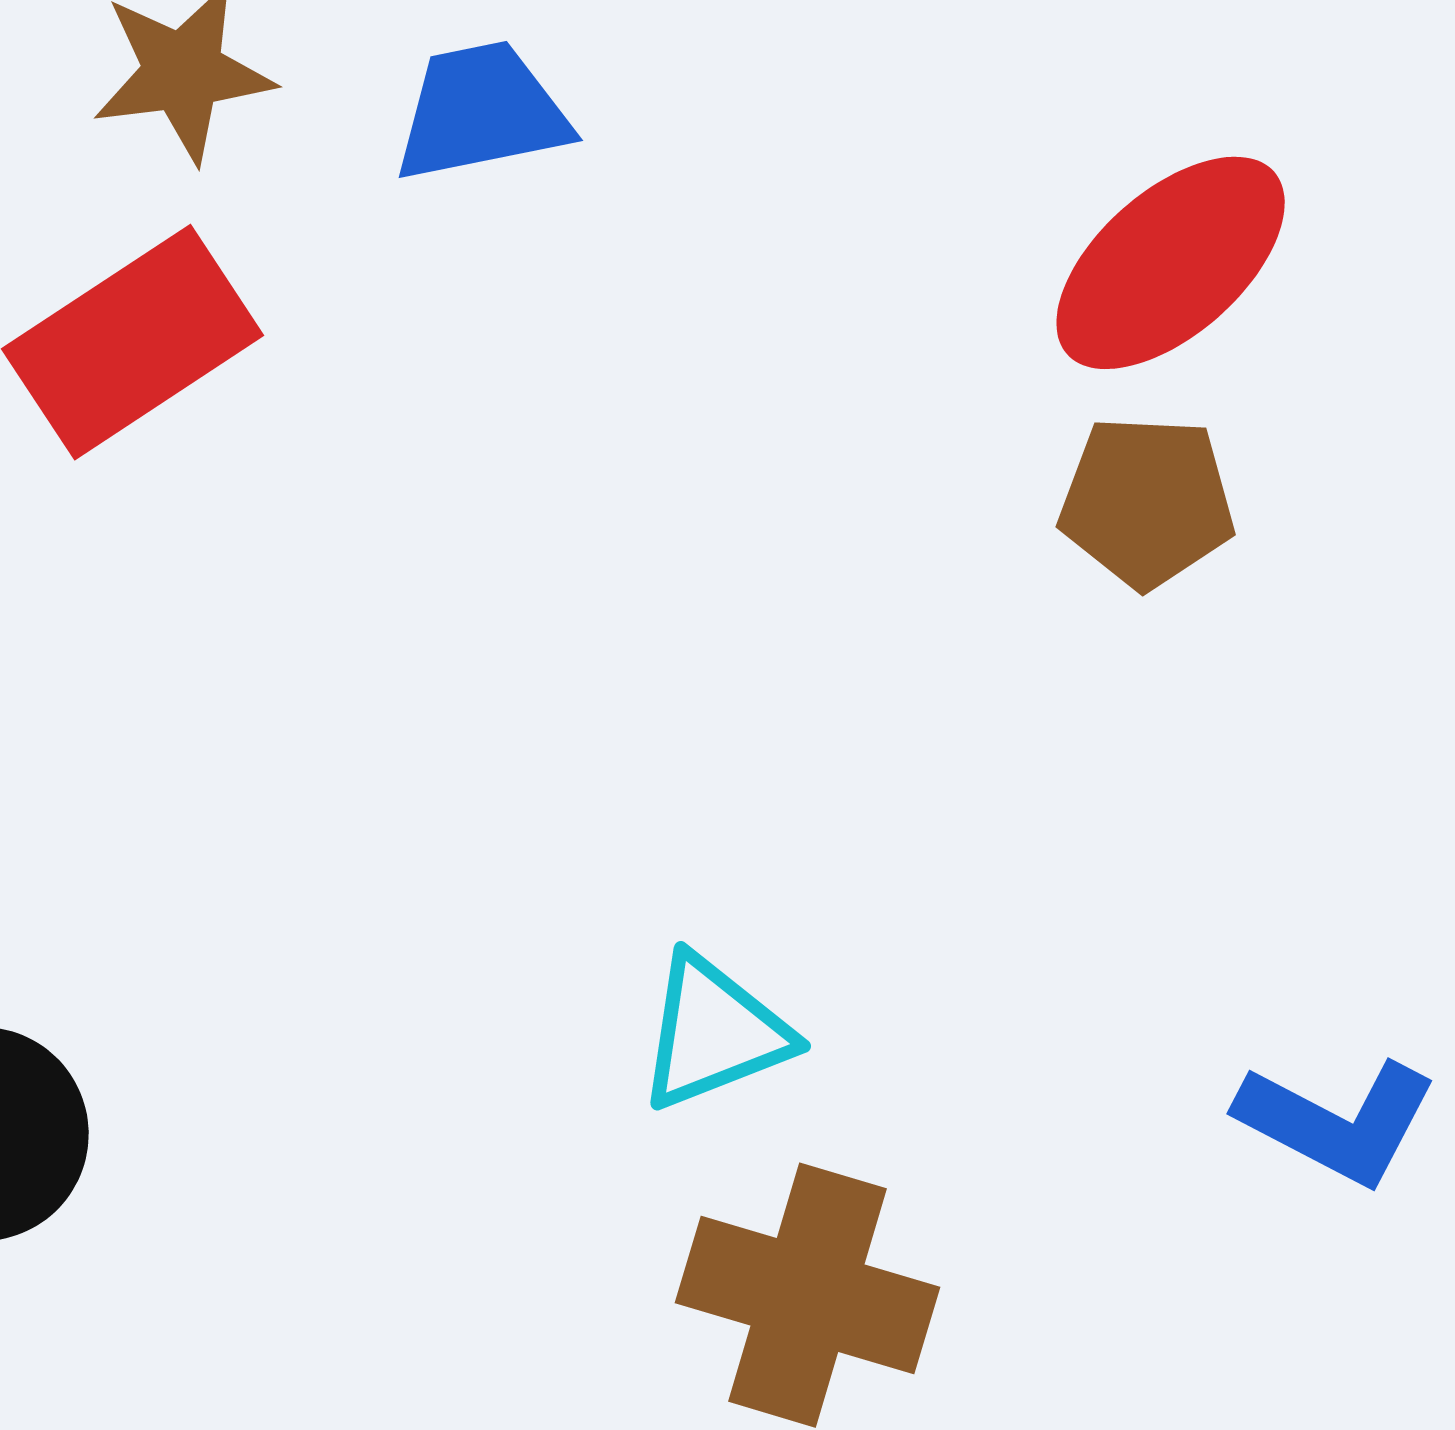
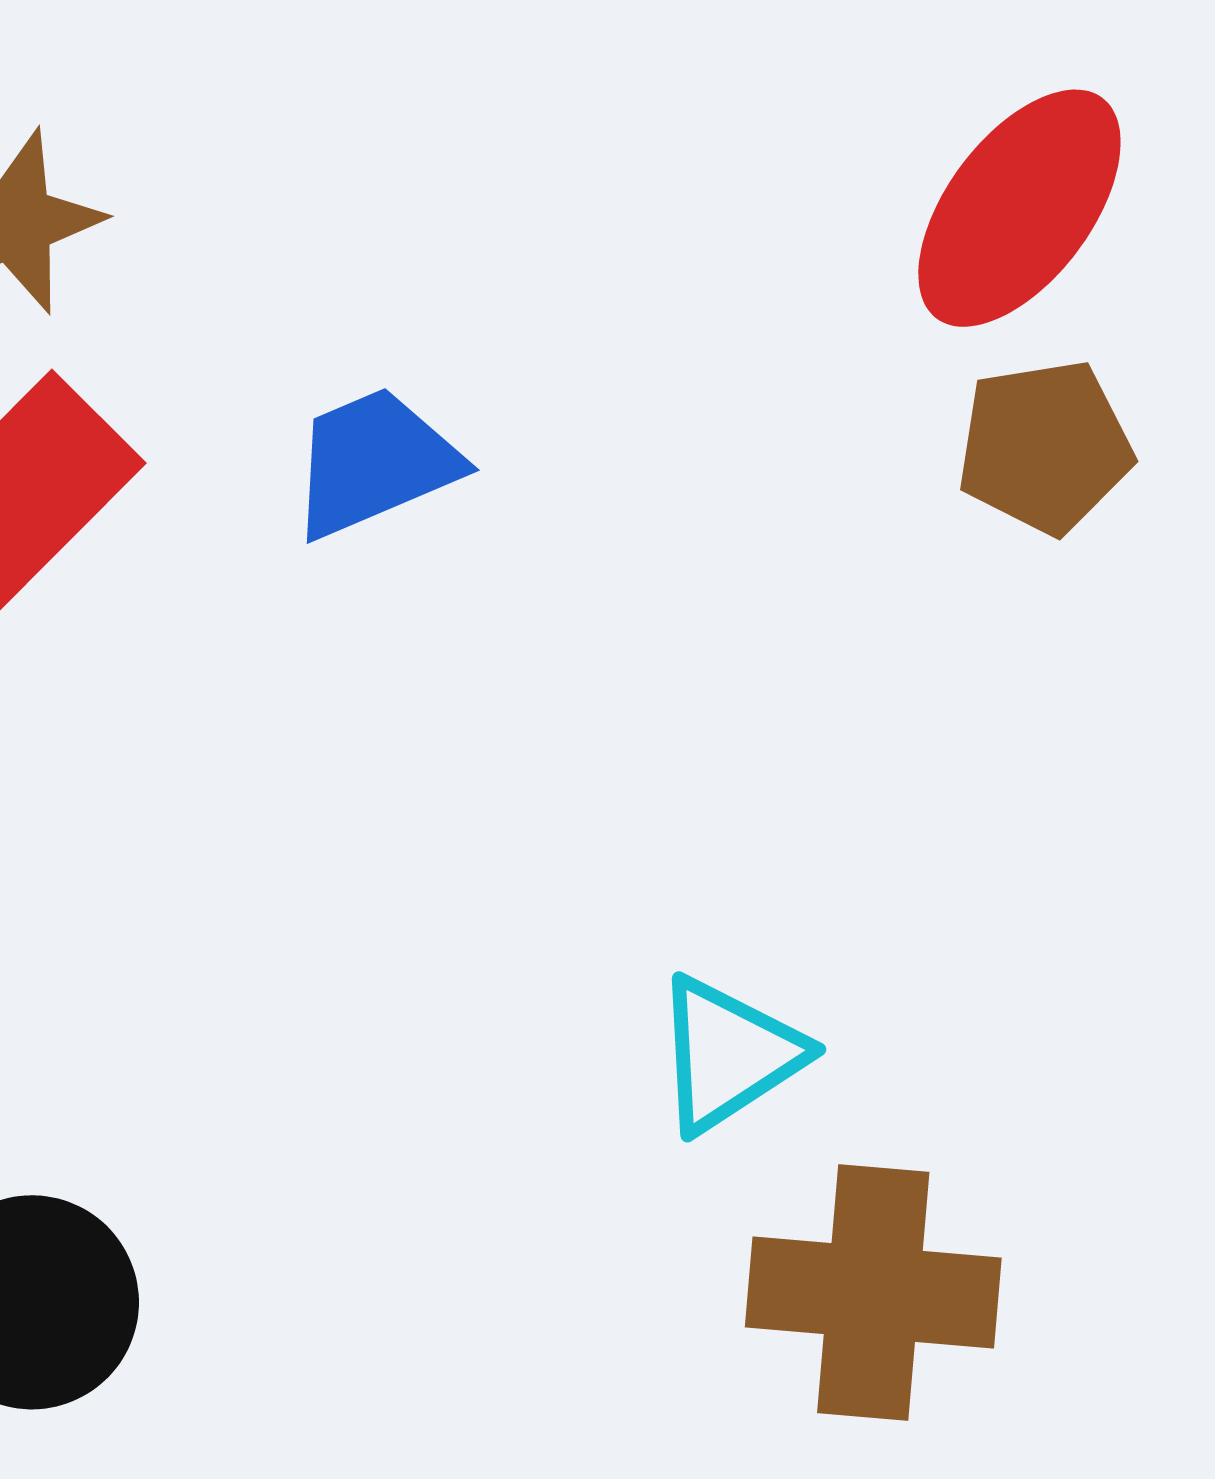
blue trapezoid: (481, 112) -> (375, 463), moved

